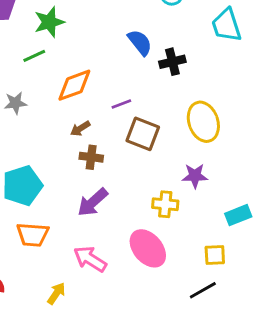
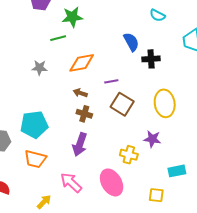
brown arrow: (80, 129) -> (80, 93), turned 40
purple arrow: (93, 202) -> (80, 144), turned -40

